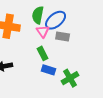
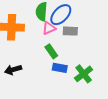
pink triangle: (43, 31) -> (49, 28), turned 48

